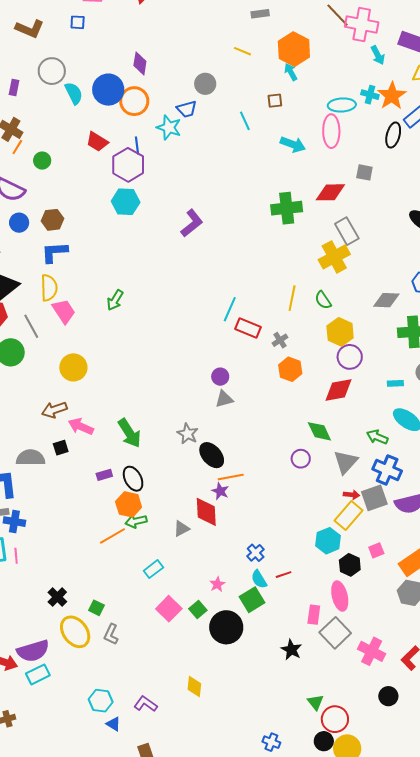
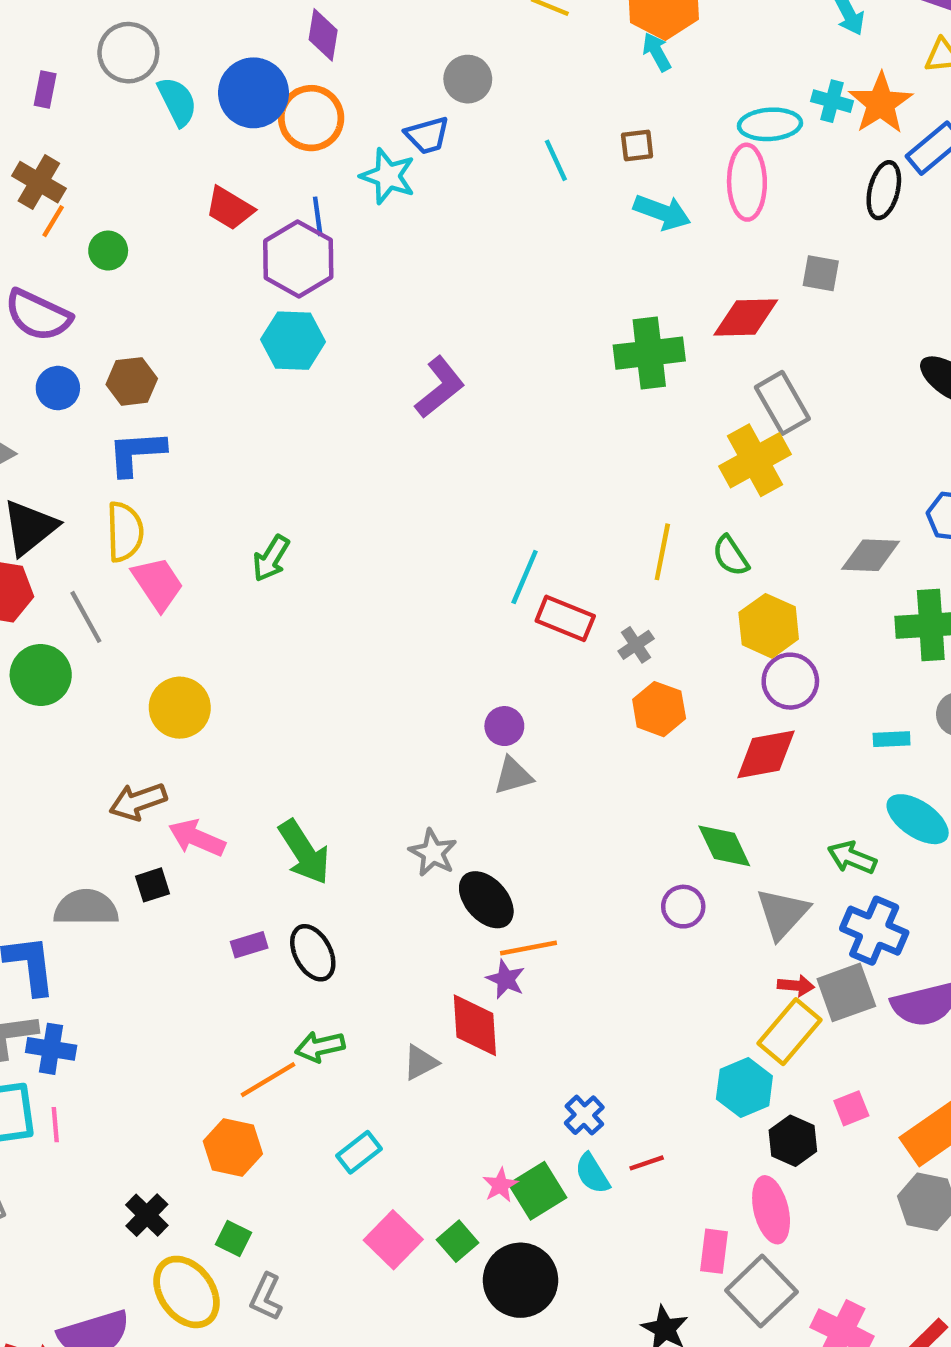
brown square: (275, 101) -> (637, 146), moved
orange hexagon: (129, 504) -> (233, 1147), moved
green square: (252, 600) -> (538, 1191), moved

